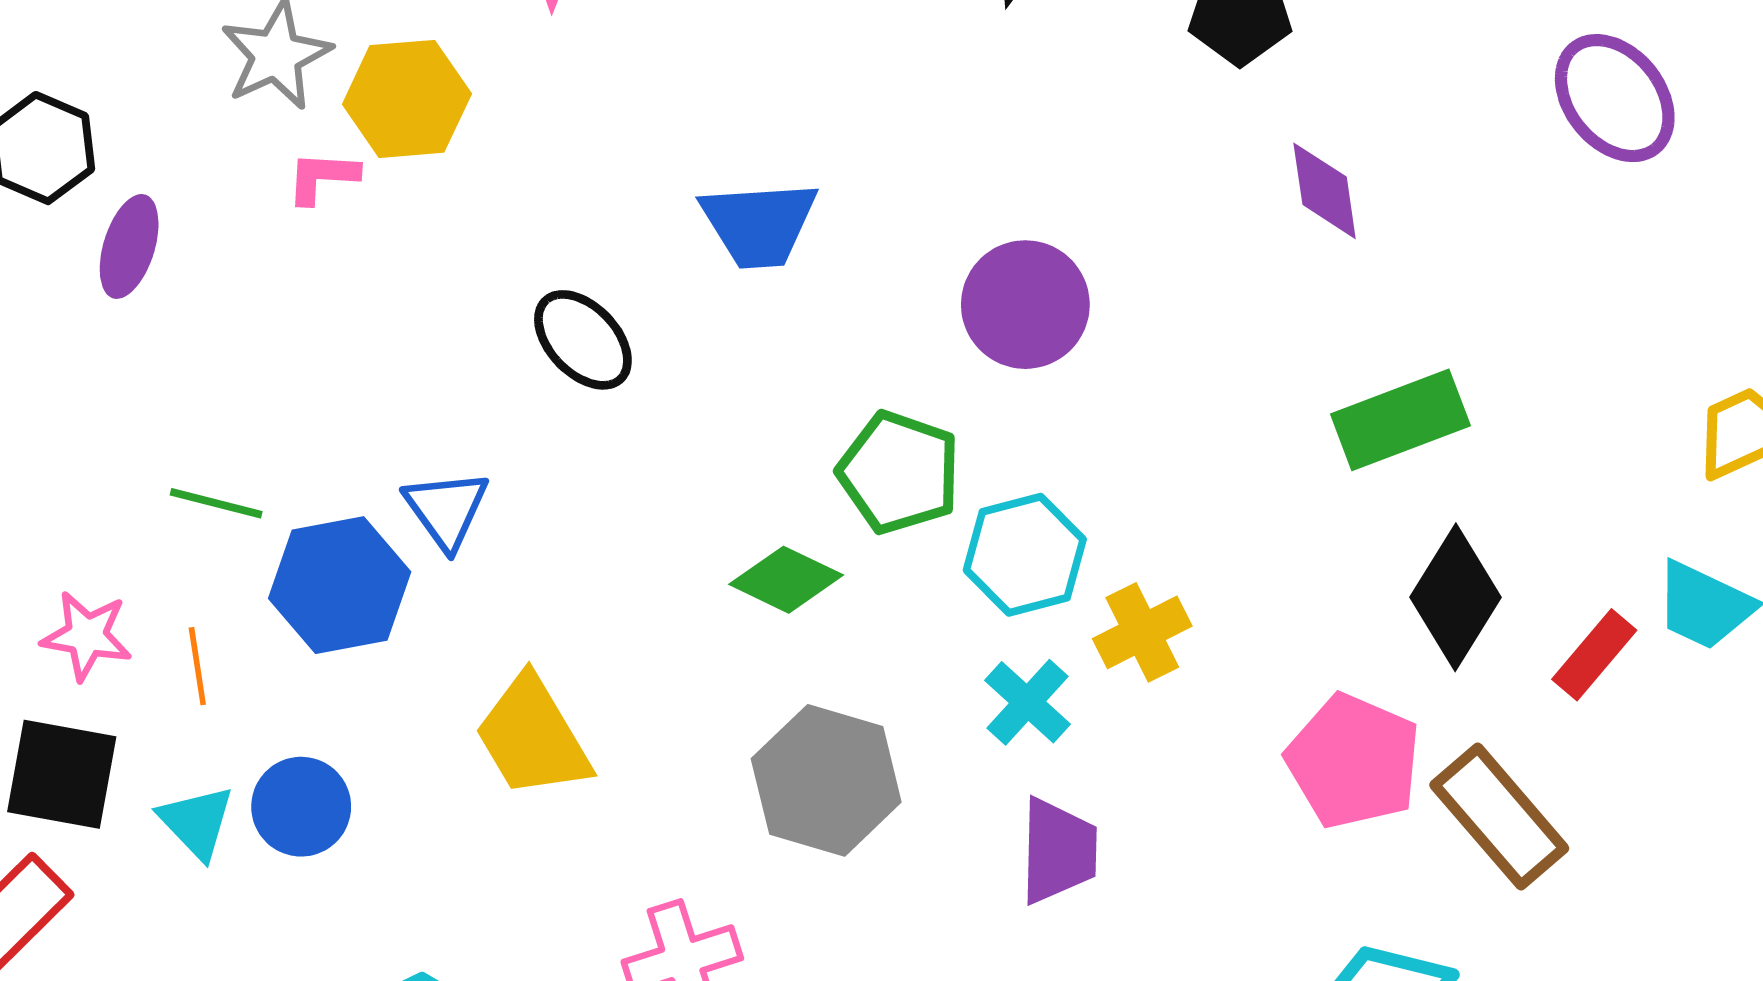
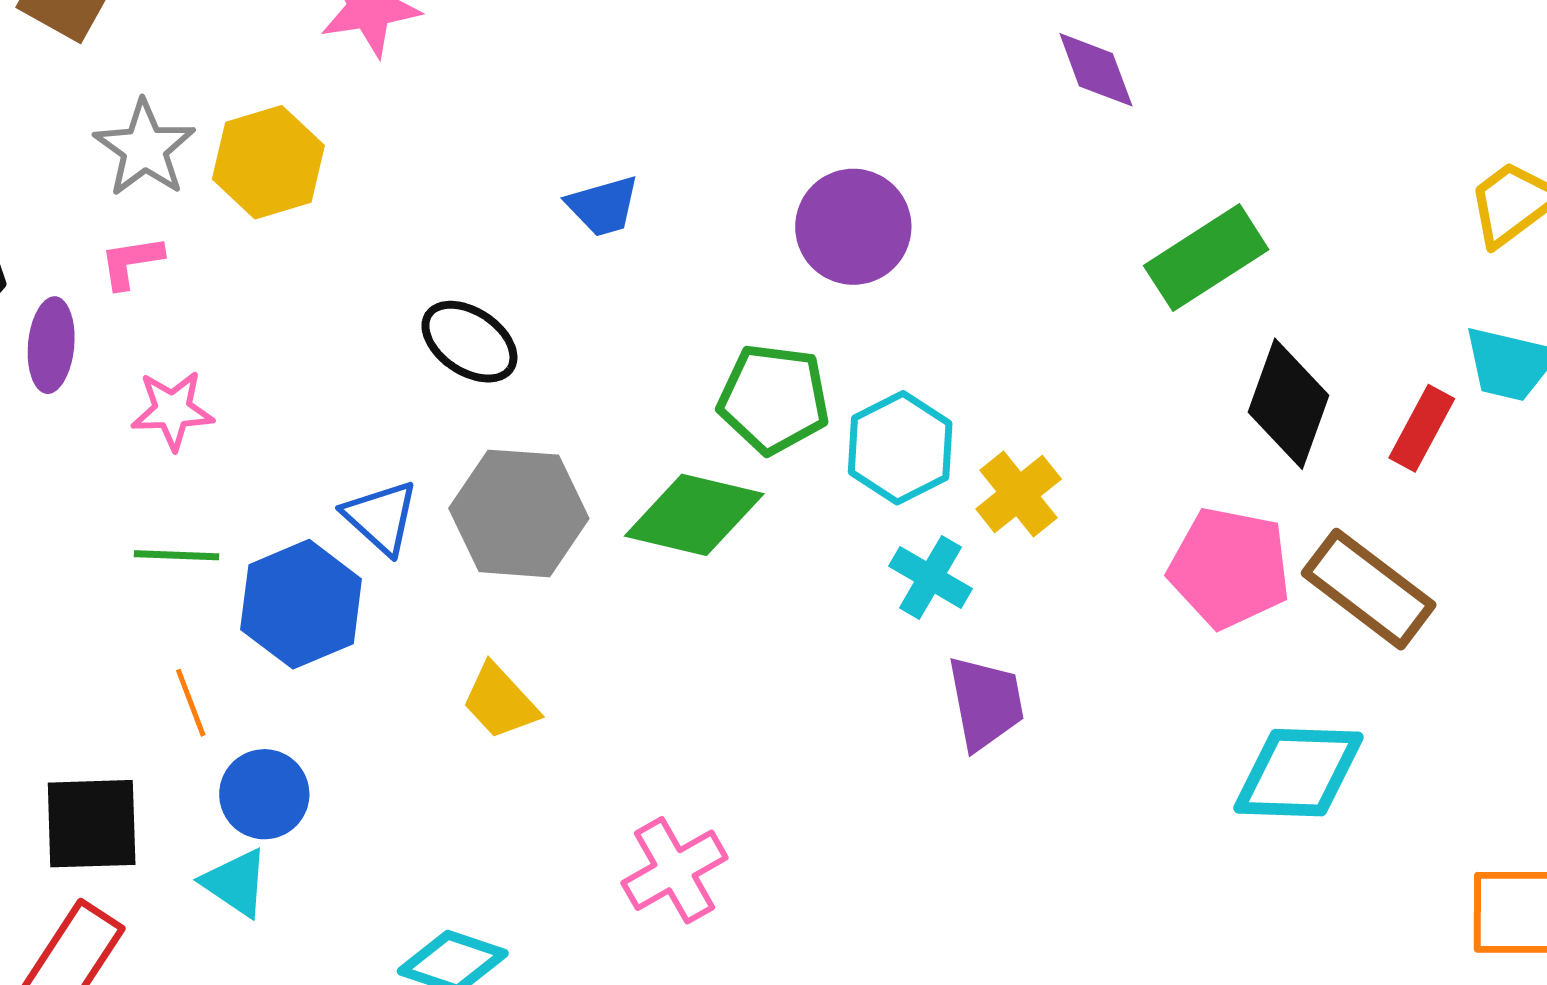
pink L-shape: (322, 177) -> (131, 262), moved
blue trapezoid: (759, 224) -> (603, 206), size x0.7
green diamond: (786, 580) -> (694, 515), size x1.4
pink star: (87, 636) -> (172, 410), moved
yellow trapezoid: (533, 737) -> (500, 702), size x0.7
gray hexagon: (826, 780) -> (519, 513), moved
blue circle: (301, 807) -> (264, 794), moved
cyan triangle: (196, 822) -> (236, 883), moved

